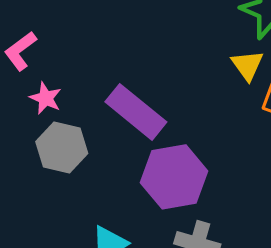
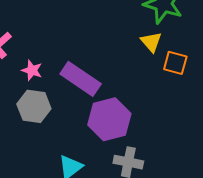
pink star: (46, 98) -> (32, 70), moved

